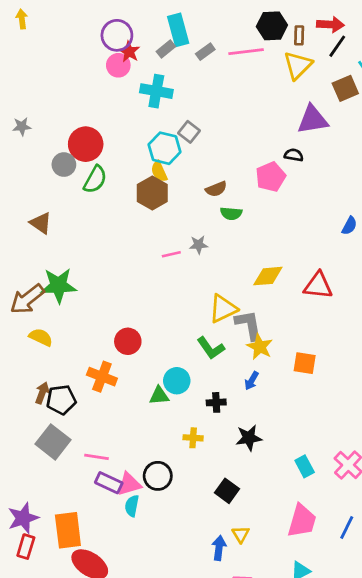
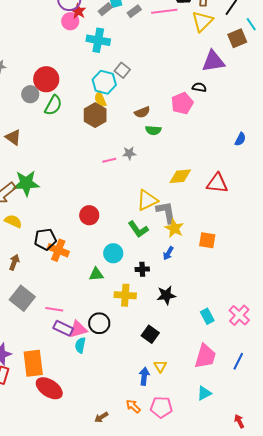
red circle: (128, 341) -> (89, 215), moved
green triangle: (159, 396) -> (96, 274), moved
black pentagon: (61, 400) -> (45, 239), moved
yellow cross: (193, 438) -> (125, 295), size x1.5

